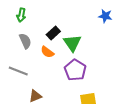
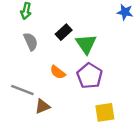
orange semicircle: (47, 52) -> (58, 72), moved
gray line: (18, 71) -> (22, 90), moved

